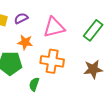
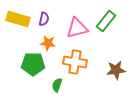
purple semicircle: (21, 18) -> (44, 19), turned 128
green rectangle: (93, 30) -> (106, 21), moved

